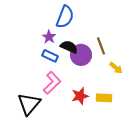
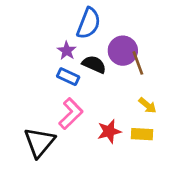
purple circle: (81, 55) -> (123, 51), moved
yellow arrow: (116, 68) -> (147, 105), moved

